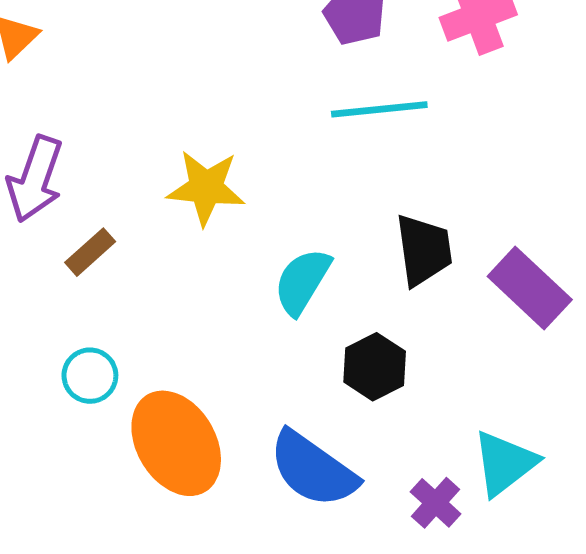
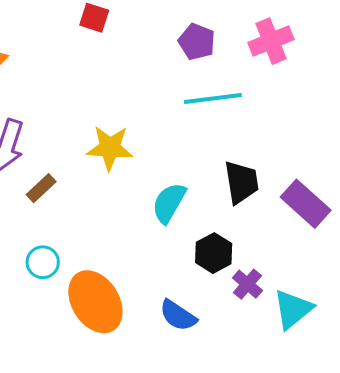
blue semicircle: (313, 469) -> (178, 315), size x0.7
purple cross: (435, 503) -> (247, 284), moved

